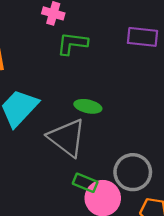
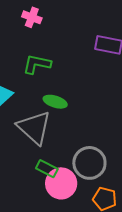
green L-shape: (72, 43) -> (37, 64), moved

